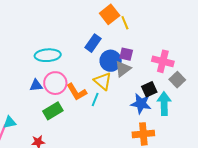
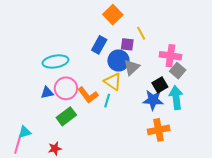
yellow line: (125, 23) -> (141, 33), moved
purple square: (126, 54) -> (127, 44), moved
gray square: (177, 80) -> (178, 71), moved

